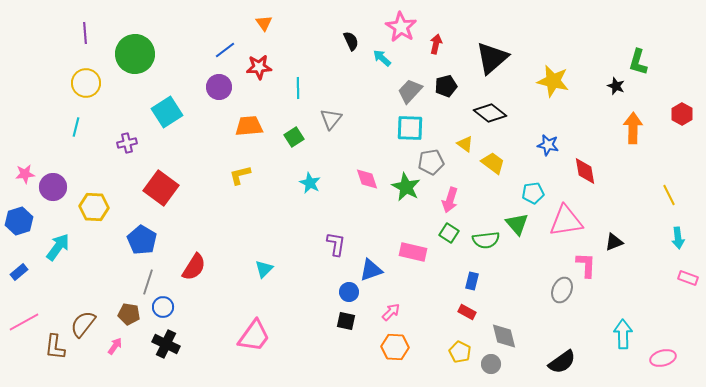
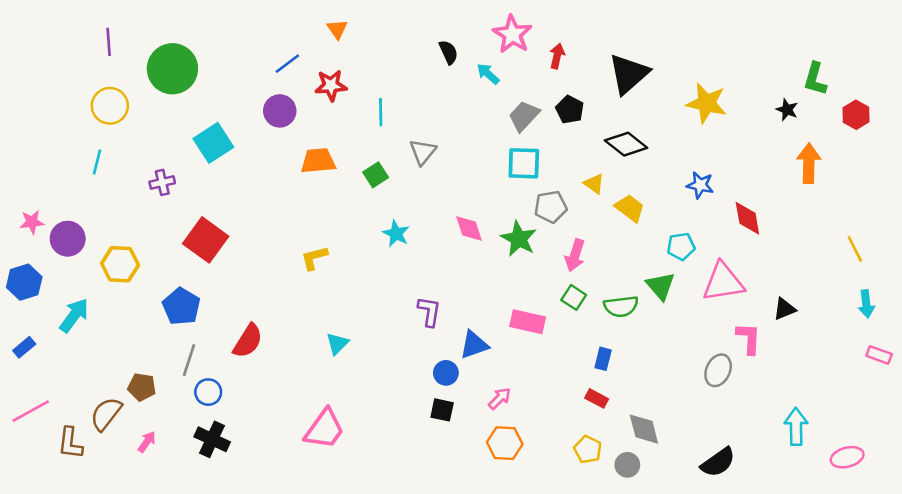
black pentagon: (446, 86) -> (570, 110), turned -30
red hexagon: (682, 114) -> (856, 115), moved
yellow L-shape: (240, 175) -> (314, 258), moved
brown pentagon: (129, 314) -> (142, 387), moved

